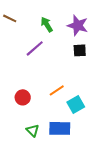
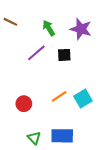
black square: (80, 50) -> (64, 55), moved
cyan square: (76, 104) -> (83, 98), moved

